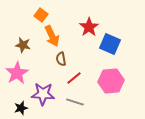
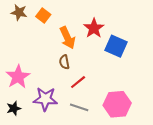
orange arrow: (52, 36) -> (68, 38), moved
brown star: (23, 45) -> (19, 12), moved
pink hexagon: (111, 81) -> (117, 104), moved
black star: (21, 108) -> (14, 108), moved

